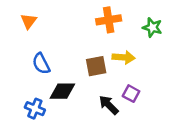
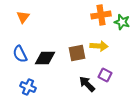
orange cross: (109, 20) -> (101, 15), moved
blue semicircle: (41, 64) -> (20, 54), moved
black diamond: (62, 91) -> (45, 58), moved

